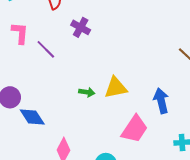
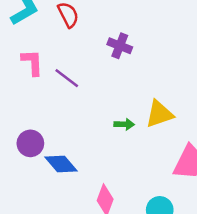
purple cross: (81, 27) -> (120, 46), moved

